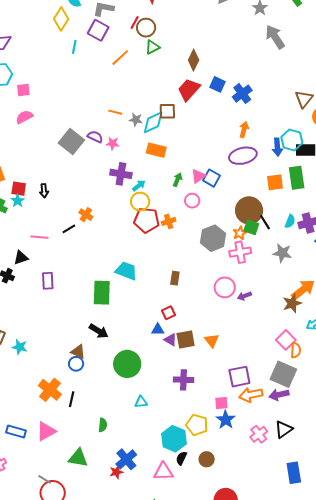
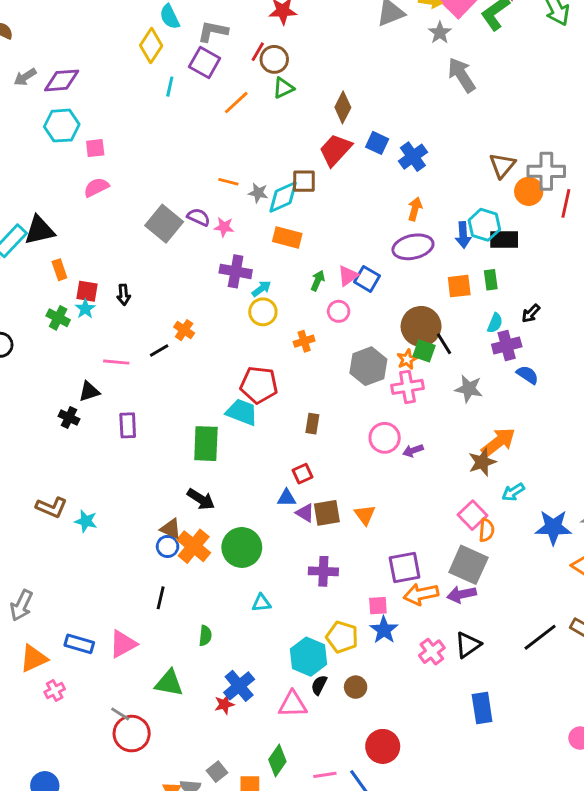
green rectangle: (297, 178) -> (491, 280), size x0.6
red pentagon: (146, 220) -> (259, 385), moved
cyan semicircle: (290, 221) -> (495, 323), moved
orange cross: (50, 390) -> (194, 546), moved

